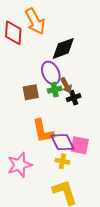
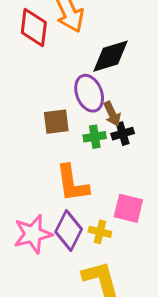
green cross: (55, 90) -> (95, 137), moved
purple diamond: (62, 142) -> (69, 230), moved, turned 50

